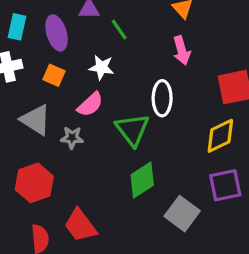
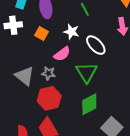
white ellipse: (162, 98) -> (96, 45), moved, turned -50
gray triangle: (36, 120) -> (25, 76), moved
red hexagon: (34, 183) -> (49, 98), moved

